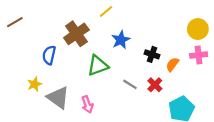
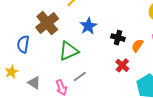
gray line: (130, 84) -> (80, 76), moved, turned -64
gray triangle: (58, 97) -> (34, 83), size x0.6

